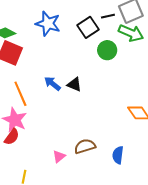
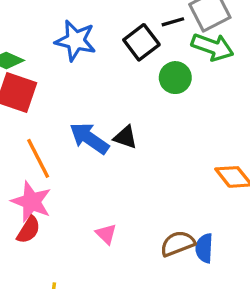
blue arrow: (52, 84) -> (89, 138), size x1.4
brown semicircle: (85, 146) -> (178, 244), moved
pink triangle: (59, 157) -> (106, 234), moved, turned -32

